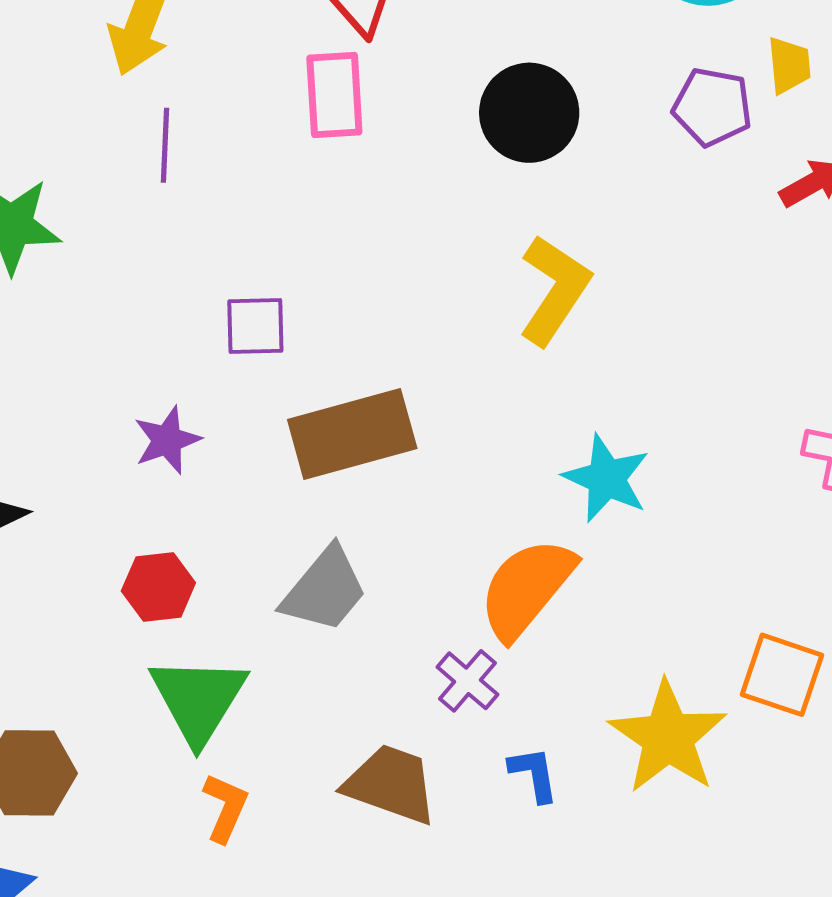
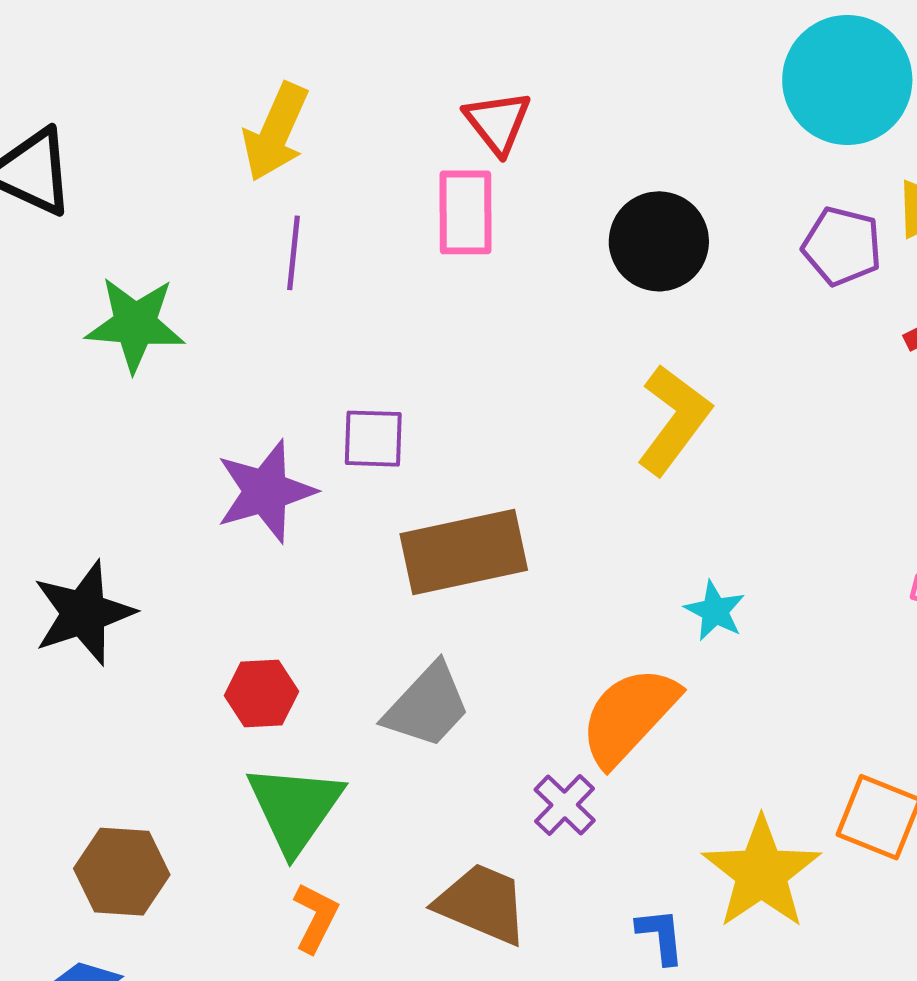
purple star: (167, 440) -> (266, 491), moved, size x1.5
cyan star: (606, 478) -> (715, 611), size x0.7
blue L-shape: (534, 774) -> (661, 936), moved

